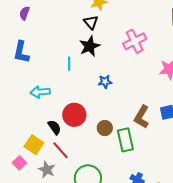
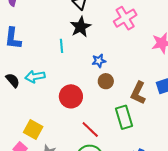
black semicircle: (54, 127) -> (13, 80), moved
brown circle: (105, 128) -> (106, 81), moved
red line: (60, 150) -> (90, 129), moved

